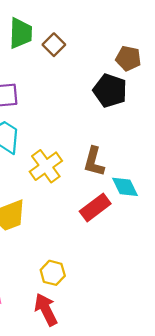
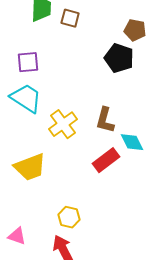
brown square: (54, 45) -> (70, 18), turned -30

